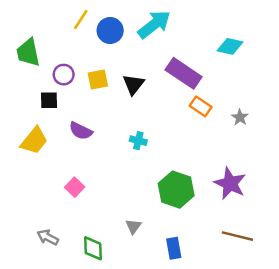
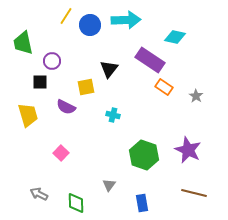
cyan arrow: (154, 24) -> (126, 20), turned 36
cyan diamond: (230, 46) -> (175, 37), moved
yellow square: (98, 79) -> (86, 87), moved
yellow trapezoid: (34, 141) -> (28, 115), turned -55

